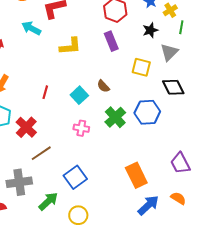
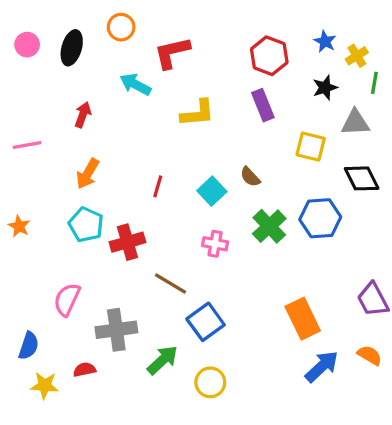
gray triangle: (169, 52) -> (355, 123), turned 42
red cross: (26, 127) -> (127, 242), turned 30
brown line: (41, 153) -> (170, 284), moved, turned 65

